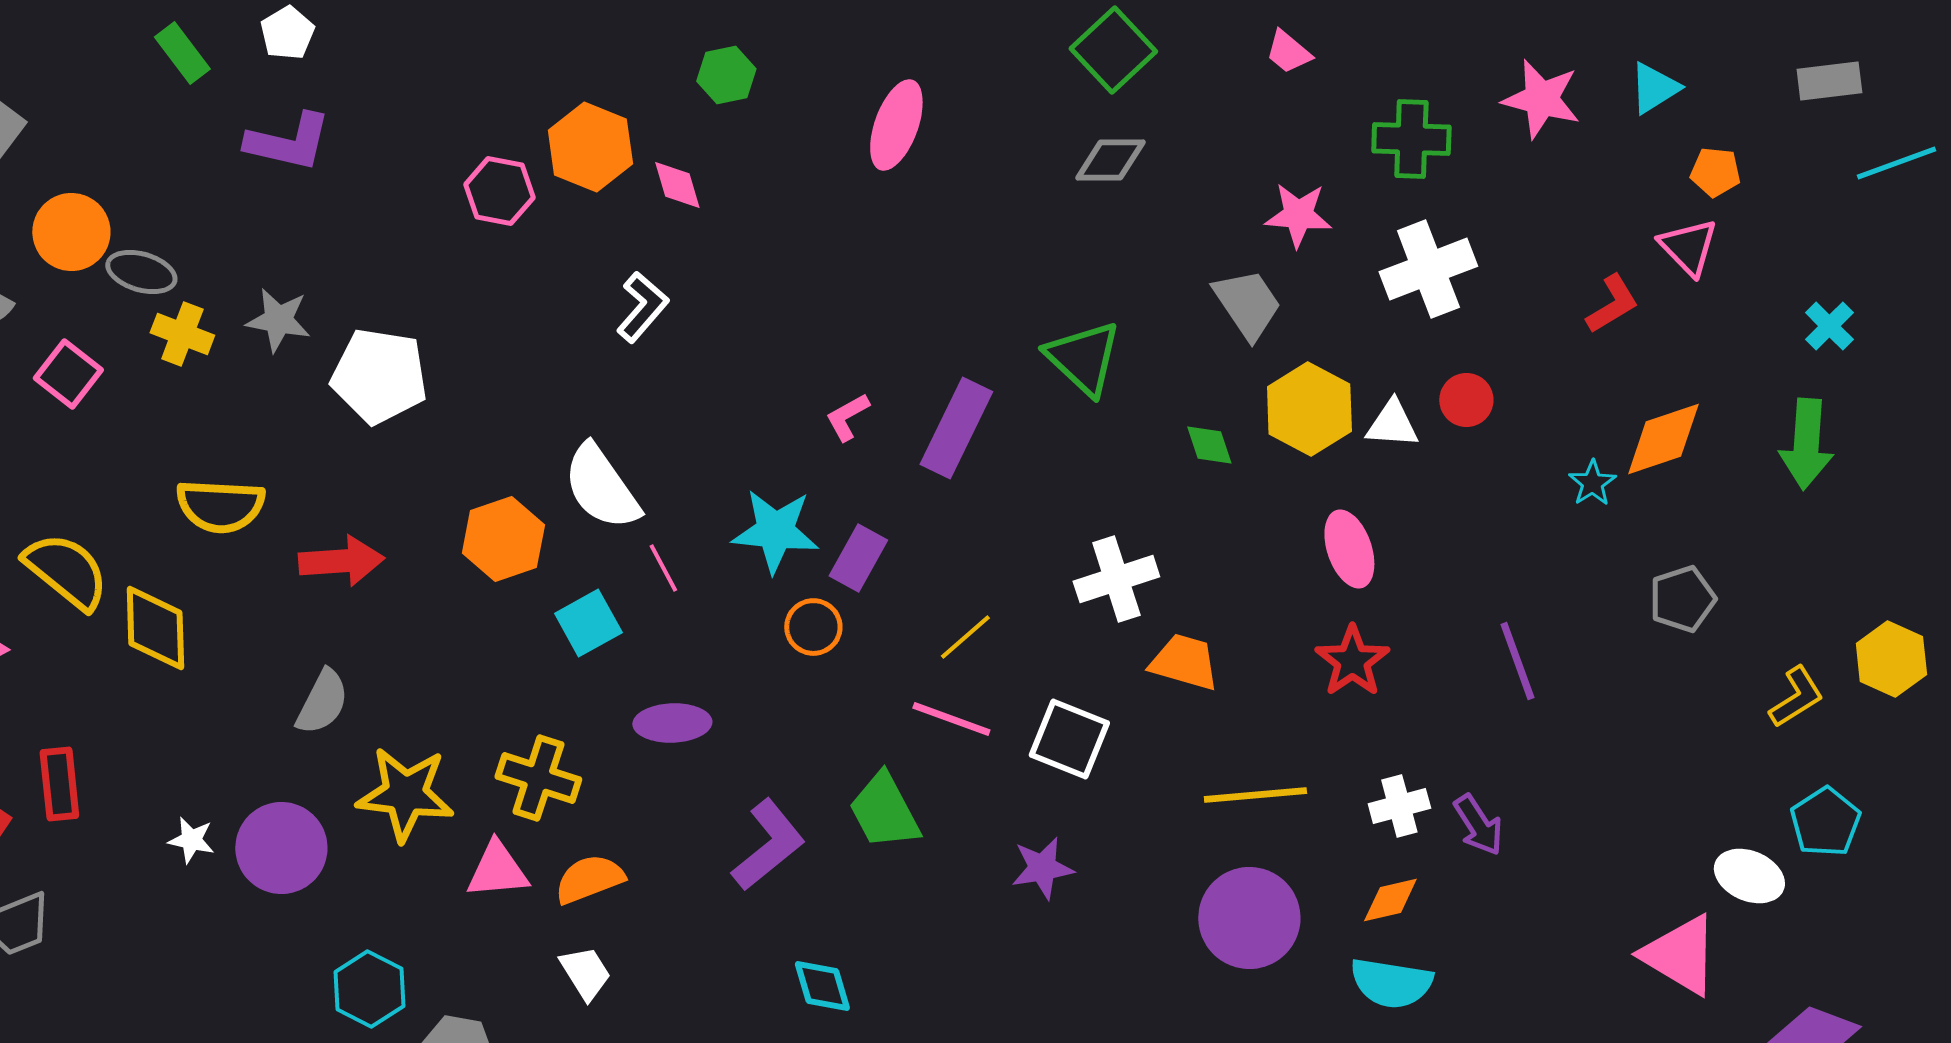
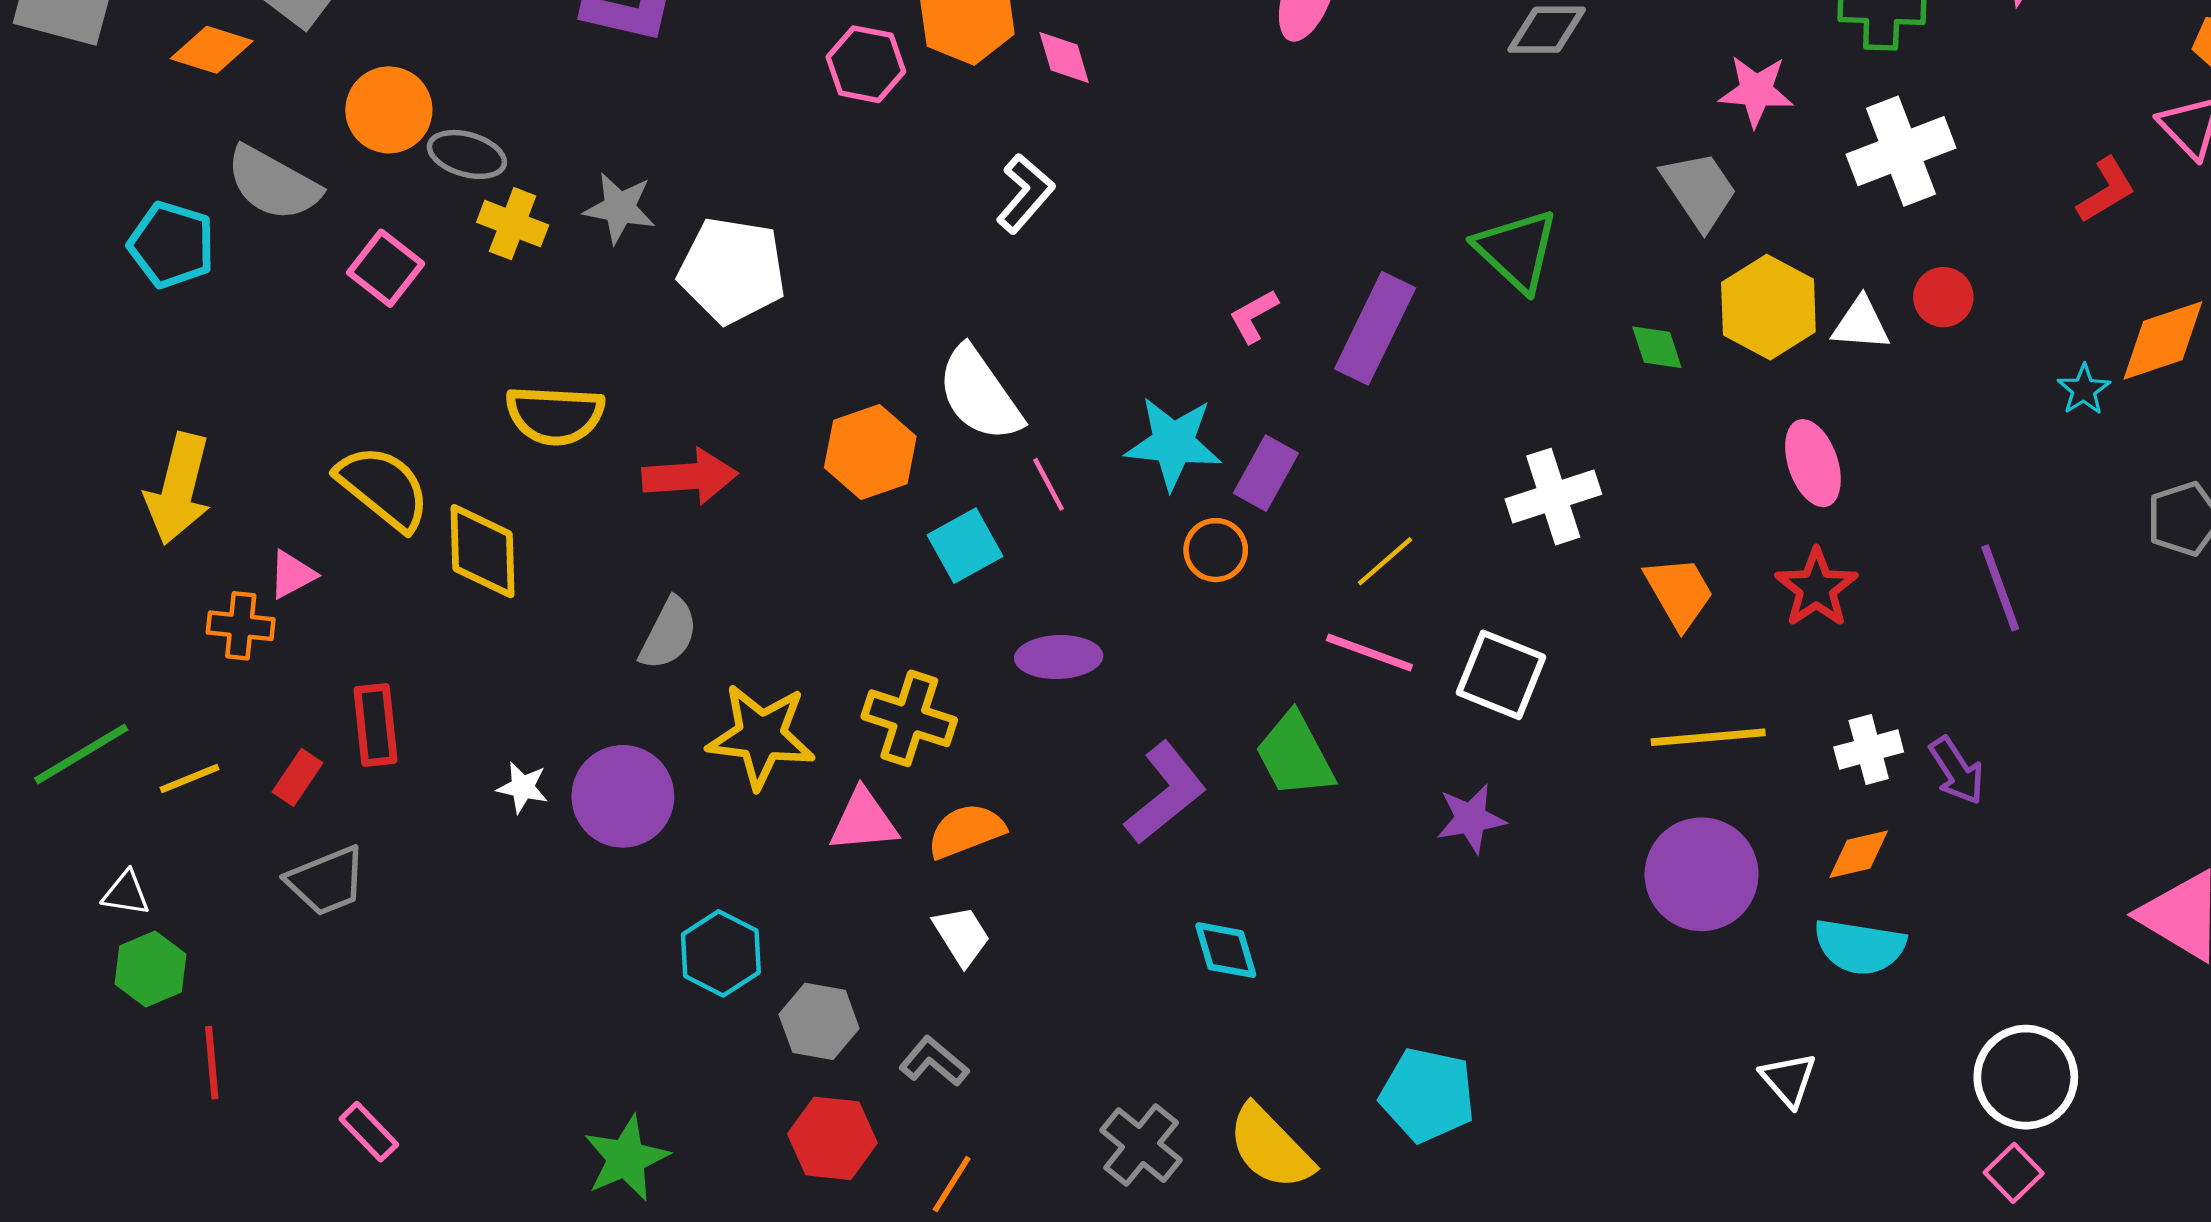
orange trapezoid: (1184, 662) -> (1679, 592), moved, turned 44

